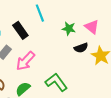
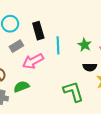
cyan line: (40, 13) -> (58, 45), moved
green L-shape: (56, 82) -> (73, 92), moved

